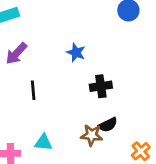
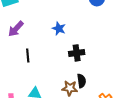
black semicircle: (108, 125) -> (82, 81), turned -72

